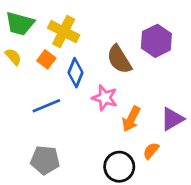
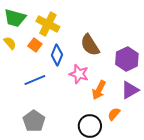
purple hexagon: (156, 41) -> (127, 59), moved
gray pentagon: (45, 160) -> (34, 121), turned 30

